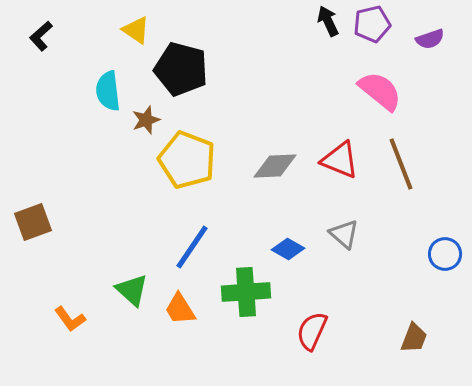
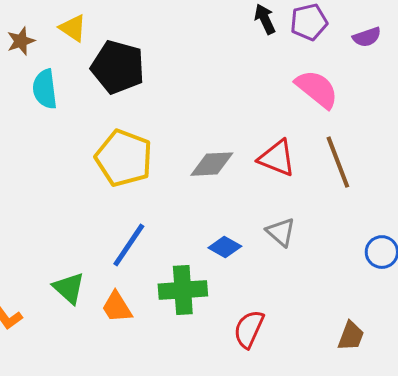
brown star: (146, 120) -> (21, 41), moved

